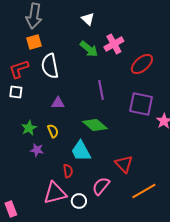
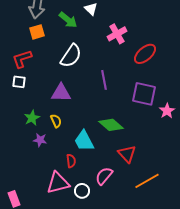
green arrow: (89, 49) -> (68, 20), moved
white semicircle: (50, 66) -> (71, 56), moved, turned -135
purple triangle: (58, 103) -> (61, 93), size x1.5
green diamond: (95, 125) -> (111, 125), moved

